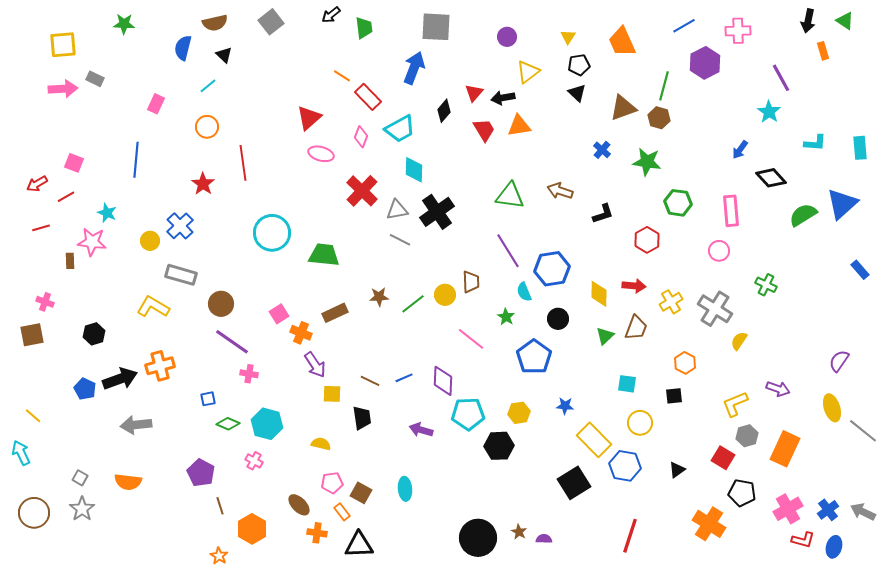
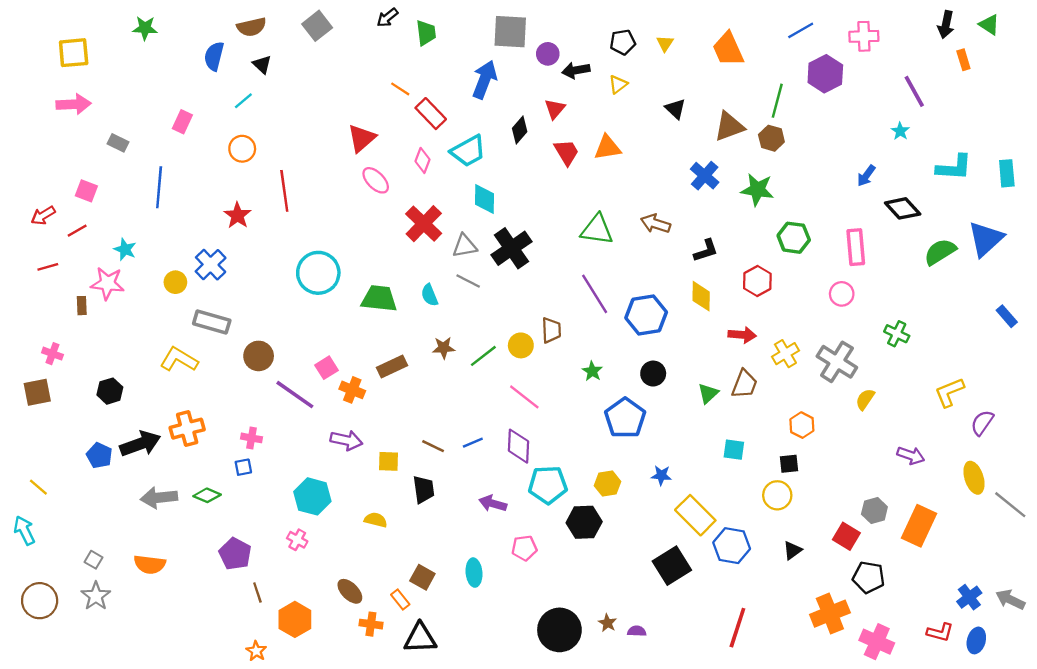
purple circle: (507, 37) -> (548, 54), moved
black pentagon: (579, 65) -> (623, 42), moved
yellow triangle: (528, 72) -> (618, 84), size x0.7
gray rectangle: (95, 79) -> (118, 143), moved
black arrow: (503, 98) -> (576, 70), moved
cyan star: (769, 112) -> (900, 131), size x0.7
cyan L-shape: (815, 143) -> (954, 167), size x1.4
blue cross: (602, 150) -> (705, 176), size x1.4
pink ellipse: (321, 154) -> (376, 180), turned 30
cyan semicircle: (524, 292) -> (430, 295), moved
yellow diamond: (599, 294) -> (701, 296), moved
pink line: (471, 339) -> (524, 397), moved
purple line: (232, 342) -> (295, 395), moved
purple arrow: (315, 365) -> (346, 440), moved, turned -44
pink cross: (249, 374) -> (252, 438), moved
yellow L-shape: (735, 404) -> (949, 392), moved
yellow circle: (640, 423) -> (777, 495), moved
green diamond: (228, 424) -> (207, 495), moved
pink pentagon: (332, 483) -> (524, 548), moved
pink cross: (788, 509) -> (877, 642), moved, turned -36
orange cross: (709, 524) -> (830, 614), turned 36

